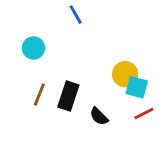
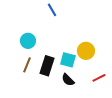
cyan circle: (33, 48) -> (28, 41), moved
cyan square: (137, 87) -> (68, 60), moved

